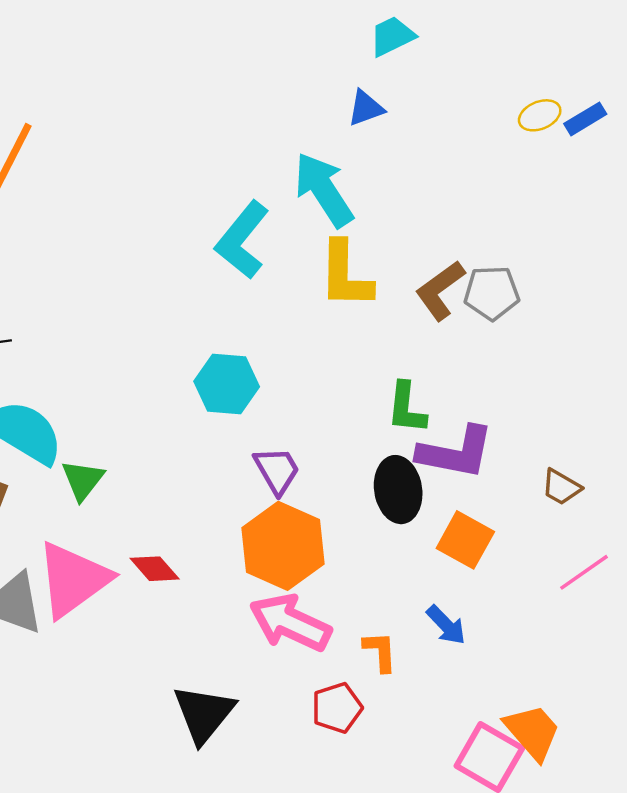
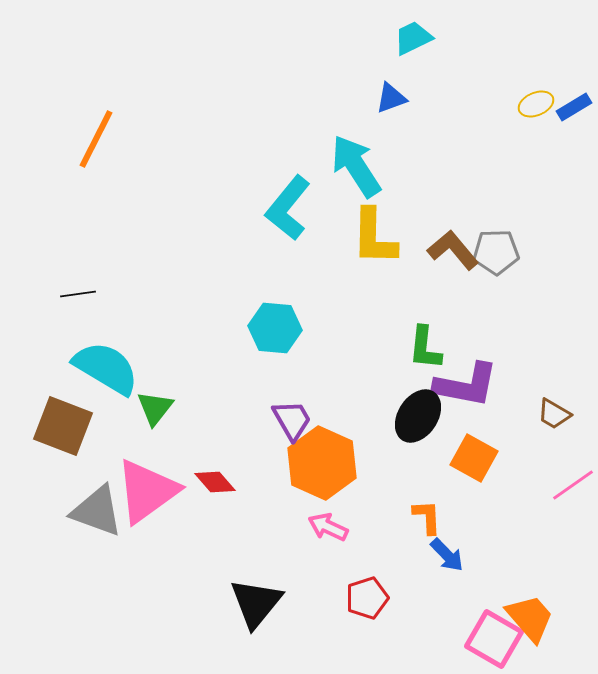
brown L-shape: (440, 290) -> (453, 250), turned 86
purple trapezoid: (277, 470) -> (292, 420), moved
black ellipse: (398, 490) -> (418, 416), turned 42
pink arrow: (290, 623) -> (328, 527), size x0.6
blue arrow: (446, 625) -> (447, 555), moved
orange L-shape: (380, 651) -> (427, 517), moved

